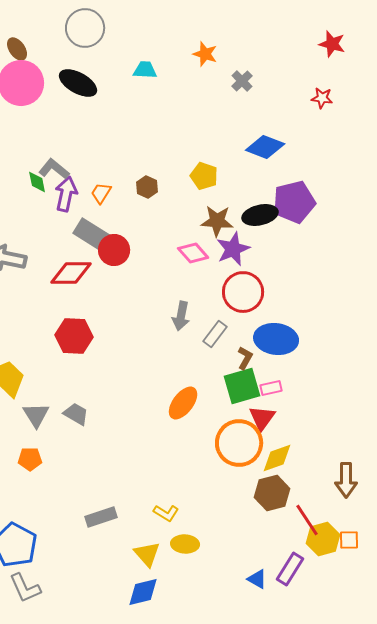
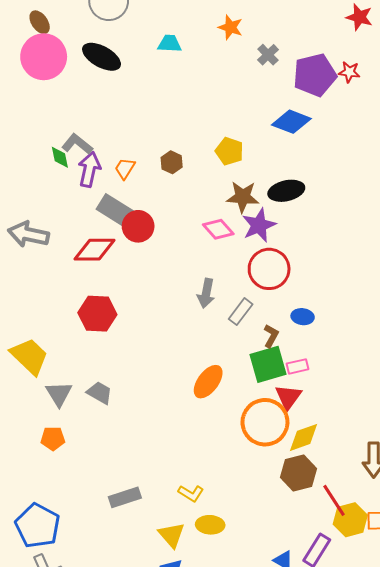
purple pentagon: (294, 202) -> (315, 75), moved
blue ellipse: (276, 339) -> (303, 317), size x0.5

